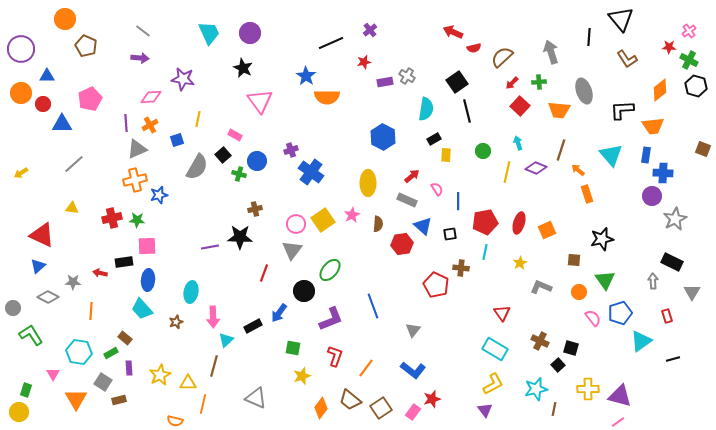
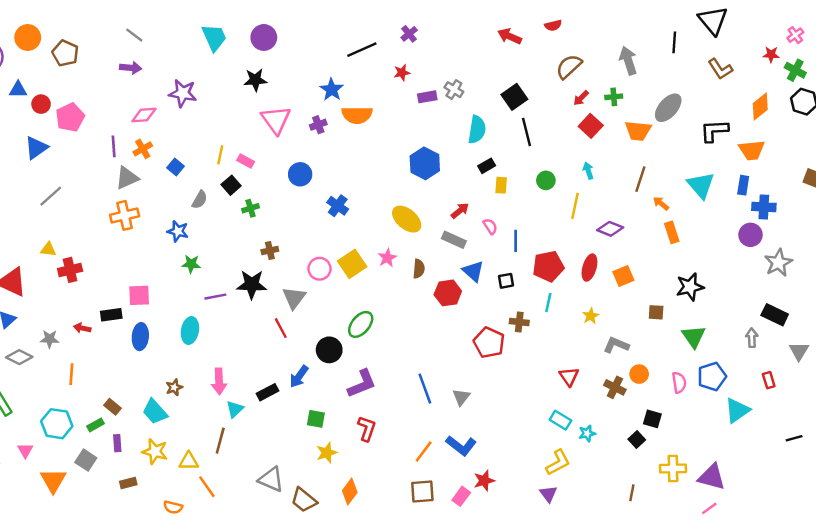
orange circle: (65, 19) -> (28, 37), moved
red semicircle: (474, 48) -> (553, 25), moved
black star: (243, 68) -> (255, 80), turned -30
gray ellipse: (584, 91) -> (668, 108), turned 60
red circle: (43, 104) -> (41, 104), moved
yellow line: (198, 119) -> (220, 155), moved
blue triangle: (62, 124) -> (36, 148), turned -35
blue square: (177, 140) -> (175, 167), turned -32
purple cross: (291, 150) -> (318, 125), moved
blue circle: (257, 161) -> (300, 174), moved
gray semicircle: (197, 167) -> (200, 200), size x0.6
purple diamond: (536, 168) -> (610, 229), moved
blue cross: (311, 172) -> (338, 206), size x0.7
green cross: (239, 174) -> (250, 208), turned -32
yellow ellipse: (368, 183) -> (407, 219), turned -50
blue star: (159, 195) -> (178, 231), moved, turned 30
red cross: (112, 218) -> (70, 270), moved
green star: (137, 220) -> (191, 264), moved
gray triangle: (292, 250) -> (294, 298), moved
red line: (264, 273) -> (281, 328), turned -48
cyan ellipse: (191, 292) -> (190, 330), moved
orange circle: (579, 292) -> (639, 374), moved
blue line: (373, 306) -> (425, 389), moved
cyan trapezoid: (142, 309) -> (155, 412), moved
pink semicircle: (593, 318) -> (679, 383), turned 30
brown cross: (540, 341) -> (615, 387), moved
cyan rectangle: (495, 349) -> (560, 420), size x0.7
black line: (673, 359) -> (794, 438), moved
orange line: (366, 368) -> (424, 452), moved
yellow star: (160, 375) -> (155, 452), turned -30
cyan star: (536, 389) -> (587, 433), moved, size x0.6
brown rectangle: (119, 400) -> (128, 483), moved
brown trapezoid: (350, 400) -> (304, 500), moved
orange line: (203, 404) -> (207, 487), turned -48
brown square: (381, 408) -> (422, 492), turned 30

